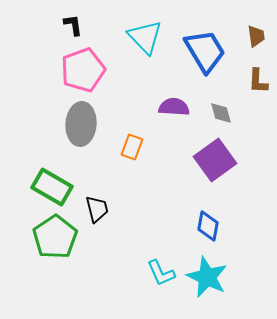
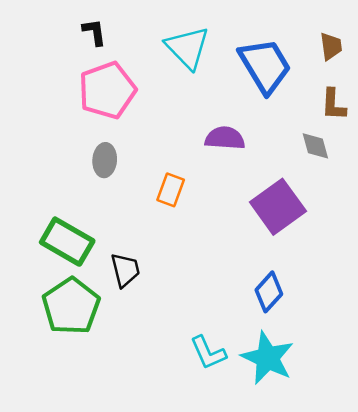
gray diamond: (221, 113) -> (315, 146), moved
gray ellipse: (81, 124) -> (105, 160), size x0.6
blue diamond: (208, 226) -> (269, 292), turned 32

